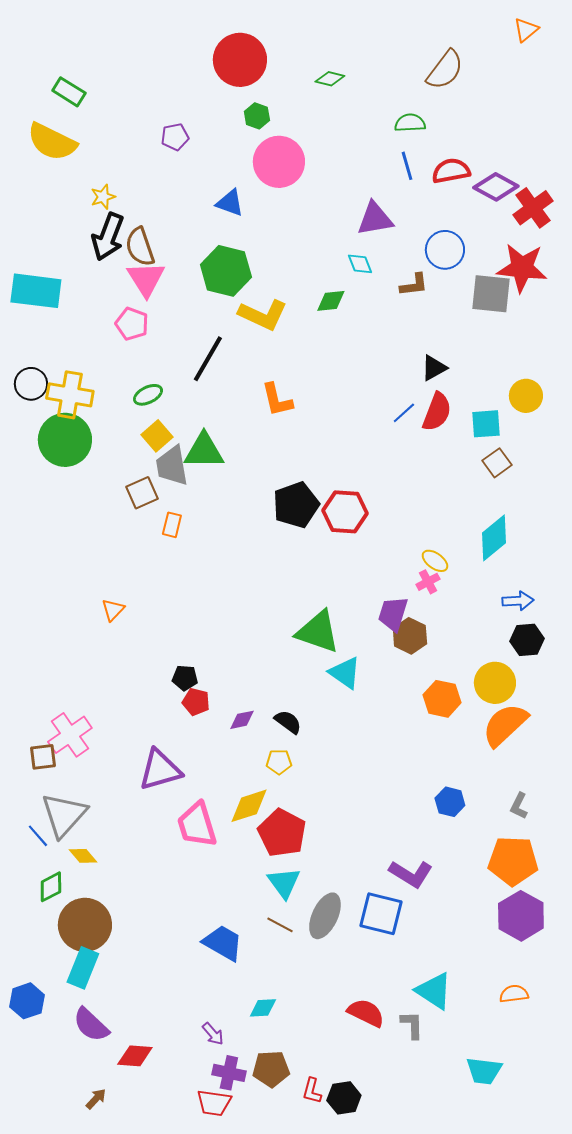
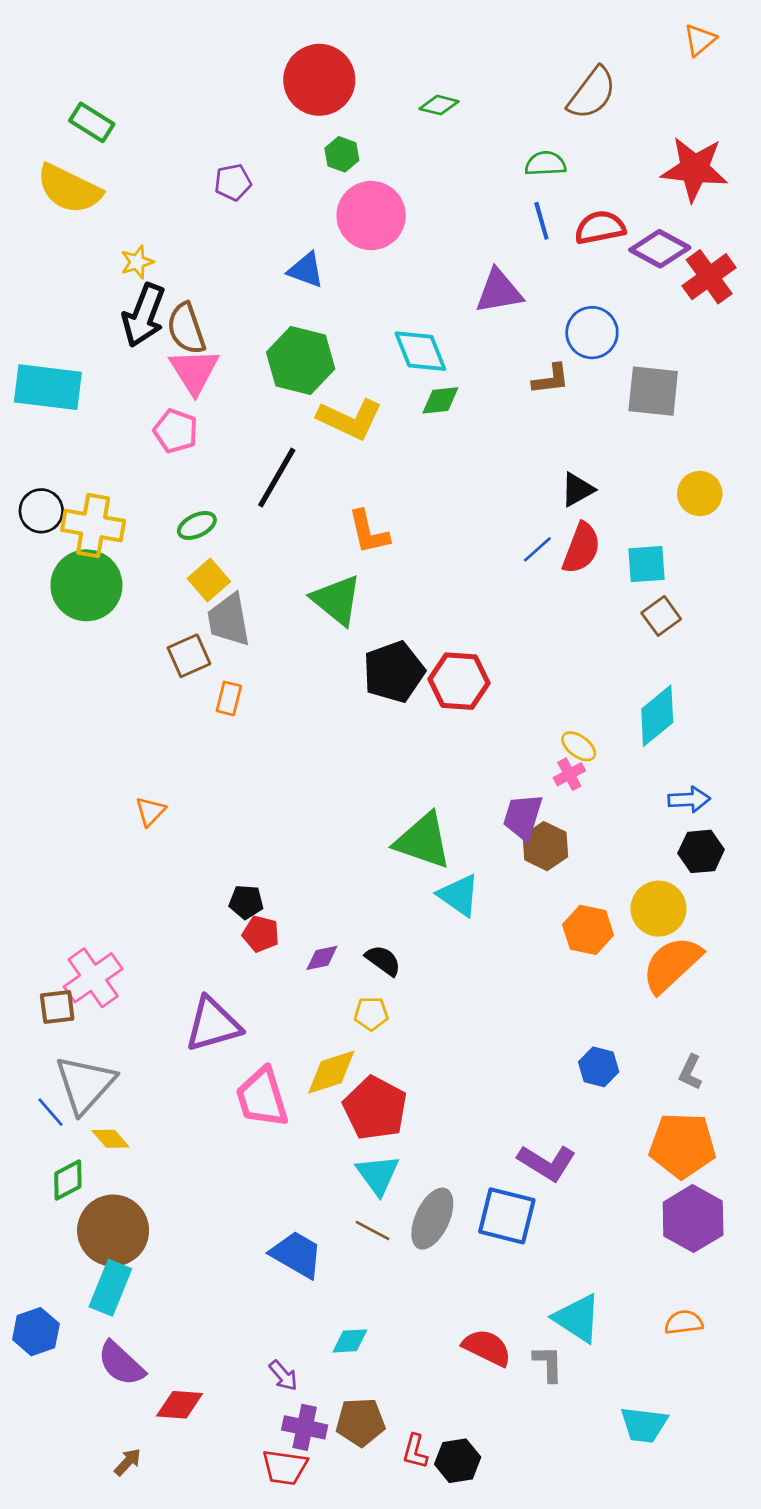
cyan diamond: (360, 264) -> (420, 351), moved, size x1.6
red star: (522, 268) -> (694, 169), moved
yellow circle: (526, 396) -> (700, 494), moved
green triangle: (204, 451) -> (337, 600), moved, turned 39

